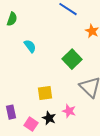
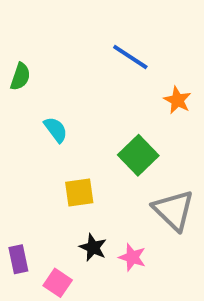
yellow square: (45, 93) -> (79, 192), moved
black star: (49, 118) -> (93, 247), moved

